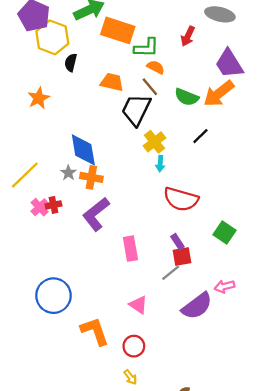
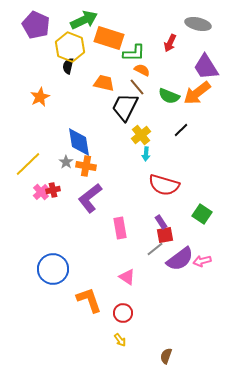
yellow hexagon: (52, 37) -> (70, 47), moved
purple semicircle: (197, 306) -> (180, 259), moved

